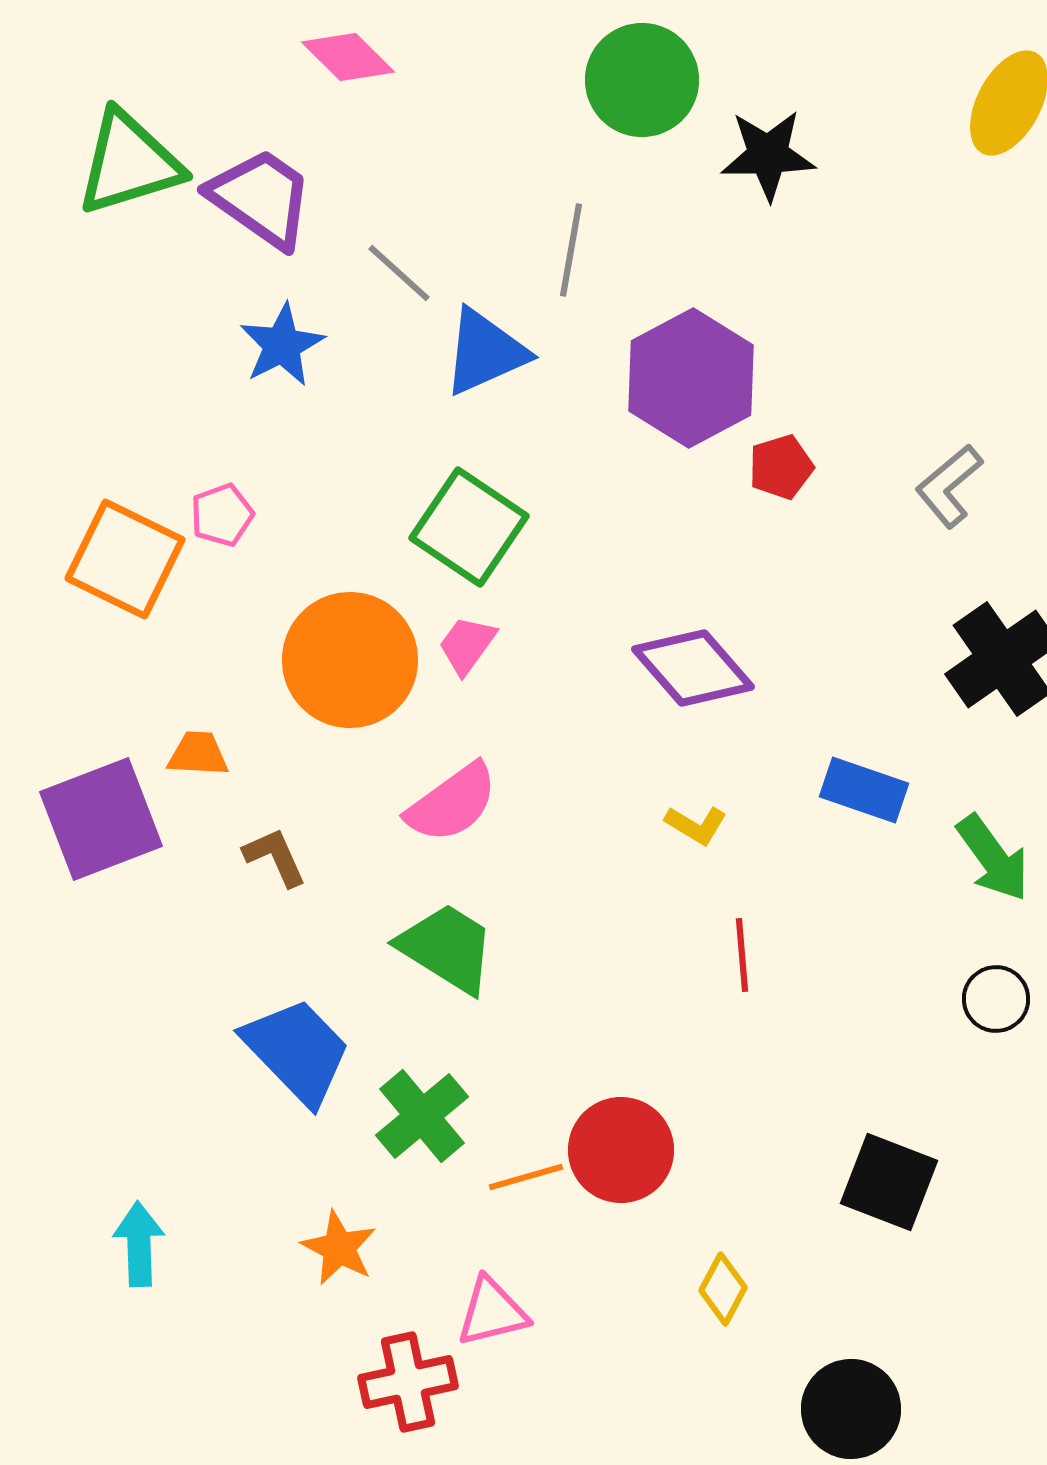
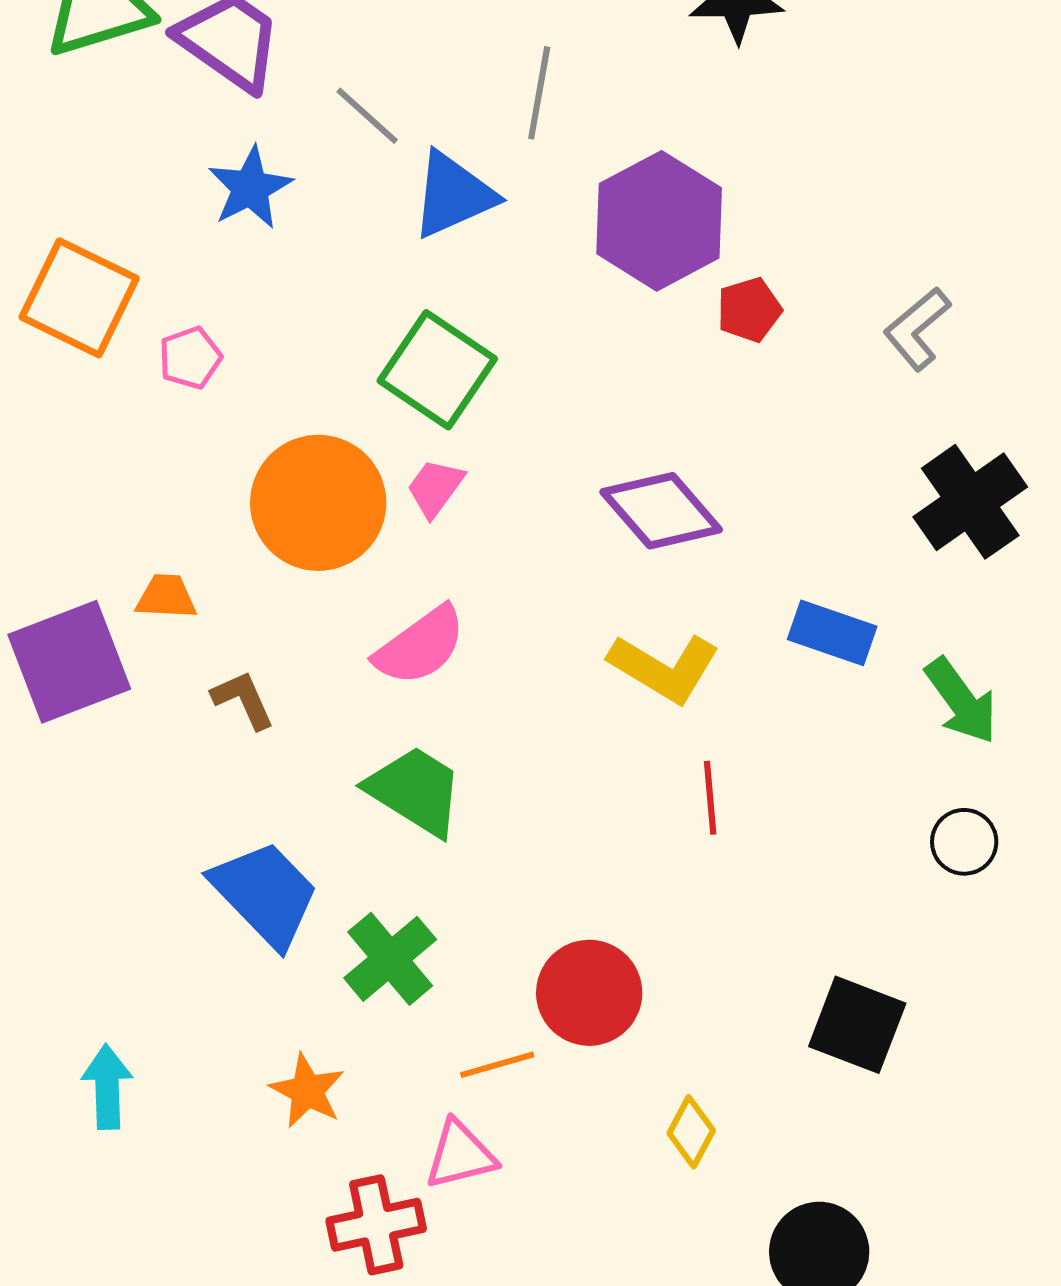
orange square: (125, 559) -> (79, 298), moved
yellow L-shape: (696, 825) -> (664, 668), size x1.8
orange line: (526, 1177) -> (497, 1065), moved

